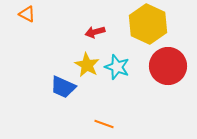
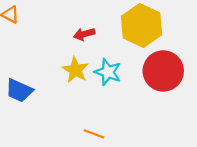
blue trapezoid: (63, 87) -> (19, 90), moved

